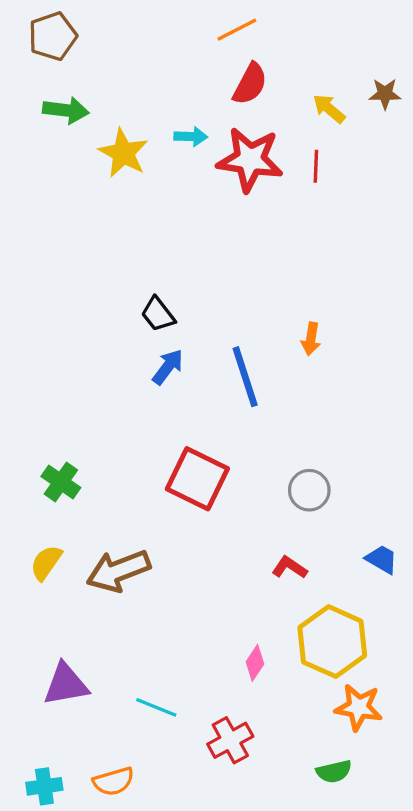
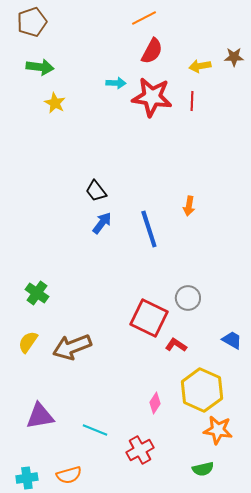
yellow arrow: (329, 109) -> (200, 66), turned -50
yellow star: (123, 153) -> (55, 103), moved, size x0.7
red square: (197, 479) -> (149, 318), moved

